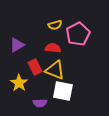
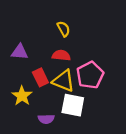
yellow semicircle: (55, 25) -> (64, 29), turned -104
pink pentagon: (78, 34) -> (90, 75), moved
purple triangle: (17, 45) -> (20, 52), turned 35

